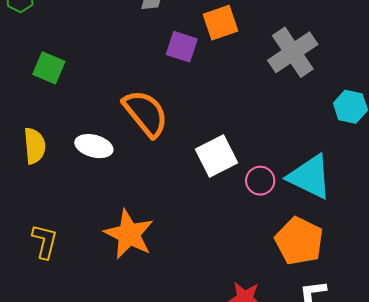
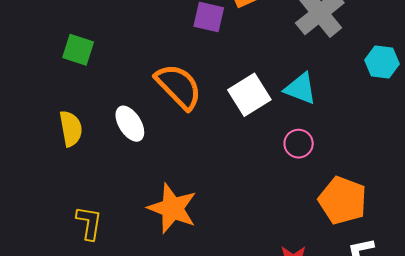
white ellipse: (94, 146) -> (130, 124), turned 48
white square: (217, 156) -> (249, 95), moved
cyan triangle: (310, 177) -> (301, 89), moved, size x0.7

